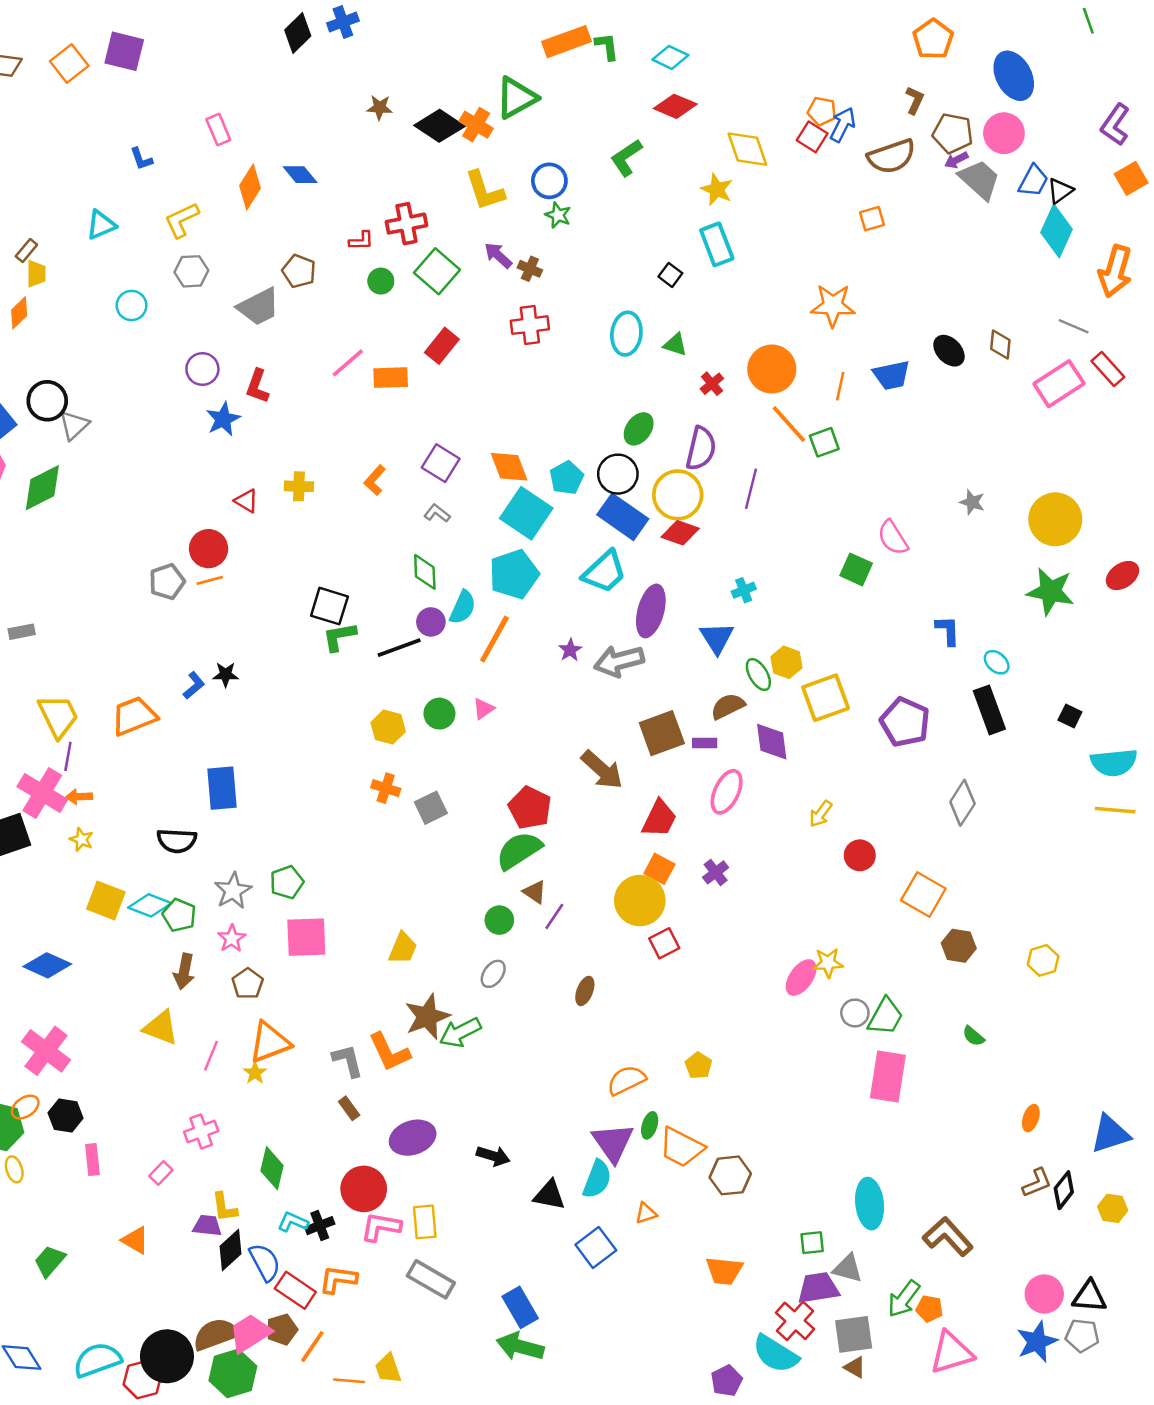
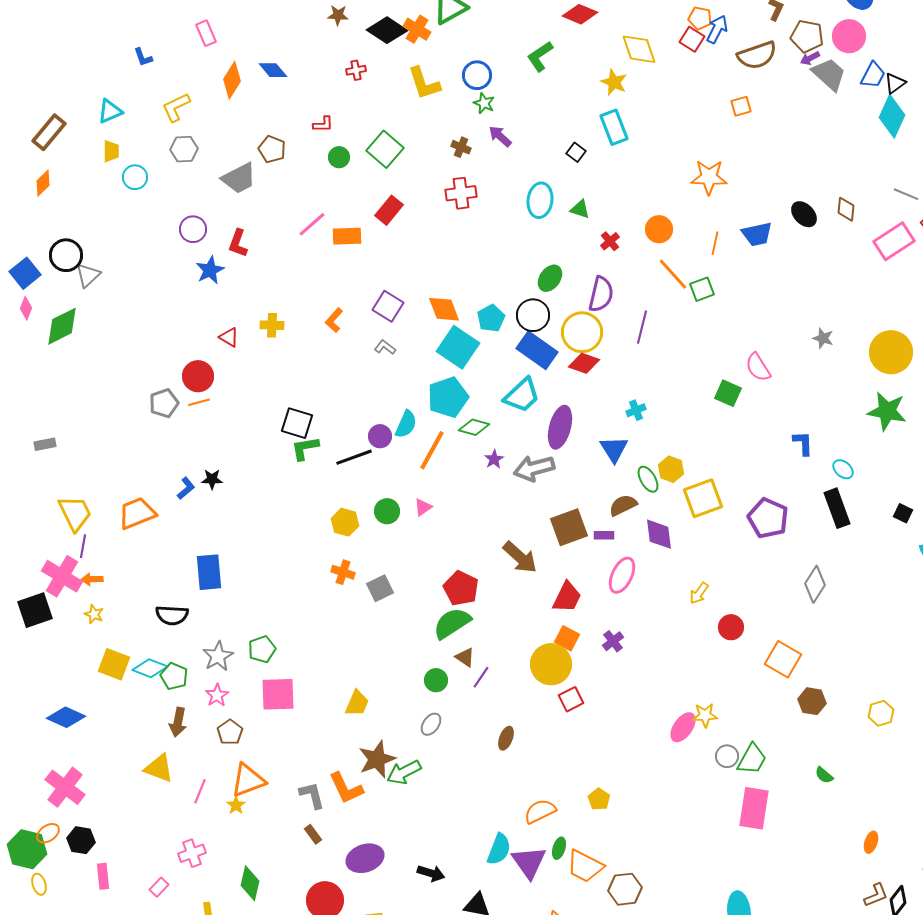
red cross: (406, 224) -> (356, 70), moved, size x0.6
brown rectangle: (26, 250) -> (49, 132), size x1.8
purple arrow: (498, 255) -> (500, 136), moved
yellow trapezoid: (36, 274) -> (111, 151), moved
orange circle: (772, 369) -> (659, 229), size x0.7
green diamond: (425, 572) -> (474, 427), moved, turned -72
cyan semicircle: (597, 1179) -> (499, 849), moved

